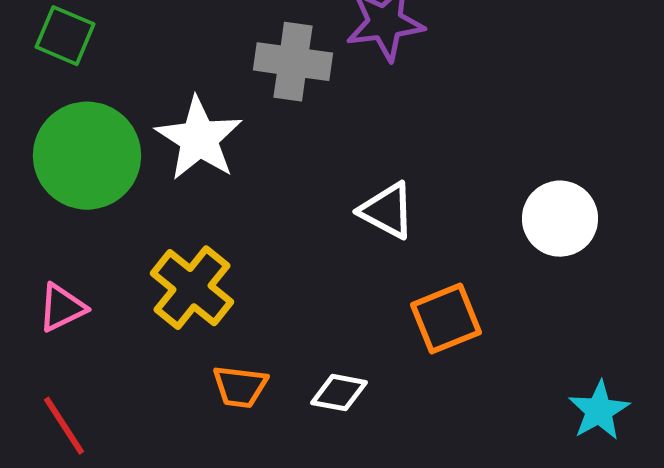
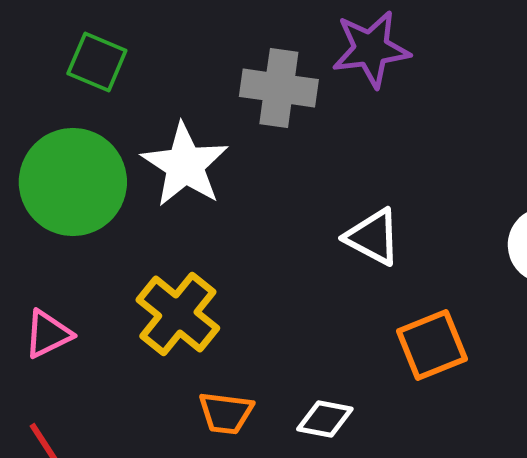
green square: (65, 36) -> (97, 62), moved

